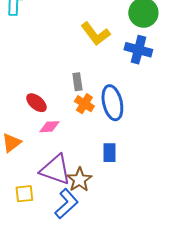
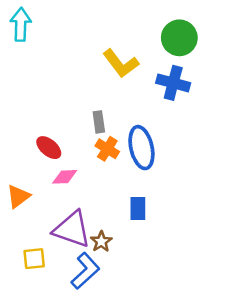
brown star: (79, 180) -> (101, 242), size x0.7

